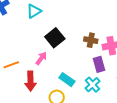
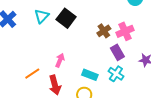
black square: (55, 38) -> (66, 18), moved
brown cross: (91, 40) -> (104, 31), turned -32

